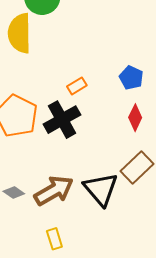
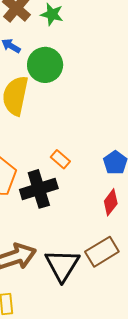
orange rectangle: (77, 86) -> (60, 159), turned 60

